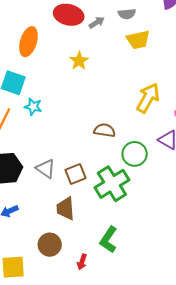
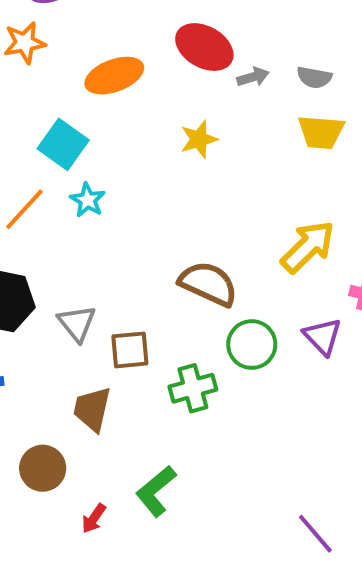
orange ellipse: (28, 42) -> (114, 76), turned 36
brown semicircle: (105, 130) -> (208, 284), size x1.4
green cross: (112, 184) -> (193, 388), size x0.7

